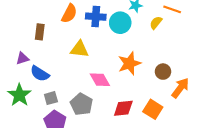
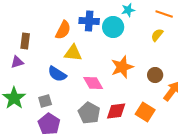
orange semicircle: (69, 14) -> (63, 30), moved
yellow semicircle: (156, 23) -> (157, 35), moved
brown rectangle: (40, 32) -> (25, 41), moved
blue semicircle: (40, 74) -> (57, 74), moved
gray pentagon: (81, 104) -> (89, 113), moved

